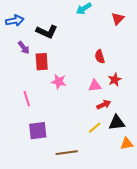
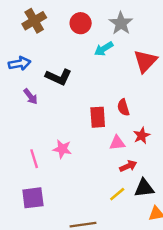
red triangle: (118, 19) -> (145, 61), size x1.5
red rectangle: (42, 62) -> (98, 117), moved
pink star: (59, 82) -> (62, 149), moved
purple square: (38, 131) -> (33, 198), moved

